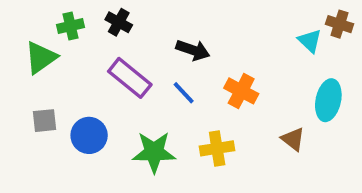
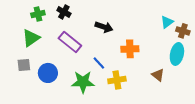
brown cross: (339, 24) -> (183, 31), moved
cyan triangle: (310, 41) -> (167, 22), turned 40
green triangle: (41, 58) -> (31, 38), moved
orange cross: (241, 91) -> (130, 49), turned -30
blue line: (184, 93) -> (99, 63), moved

